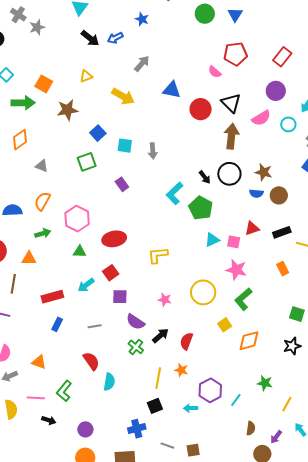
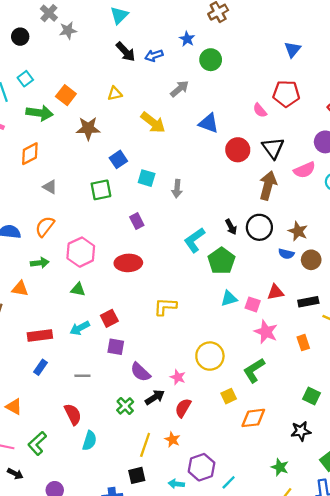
green circle: (205, 14) -> (211, 60), moved
red ellipse: (114, 239) -> (128, 263), moved
pink star: (236, 270) -> (266, 332), moved
pink star: (165, 300) -> (178, 377), moved
purple semicircle: (135, 322) -> (140, 372), moved
green star: (265, 383) -> (280, 467), moved

